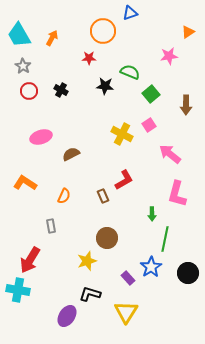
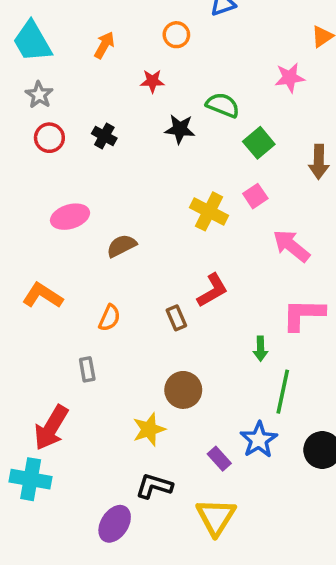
orange circle: (103, 31) -> (176, 35), size x0.6
orange arrow: (52, 38) -> (104, 45), moved
pink L-shape: (177, 194) -> (303, 314), turned 76

